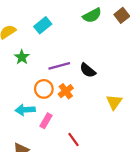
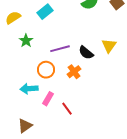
orange cross: (66, 91) -> (74, 72), moved
yellow triangle: (114, 102) -> (109, 46), moved
red line: (73, 139) -> (67, 109), moved

